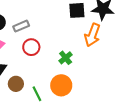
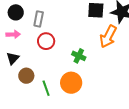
gray rectangle: (21, 26) -> (39, 19), turned -63
green cross: (66, 58) -> (79, 56), turned -32

